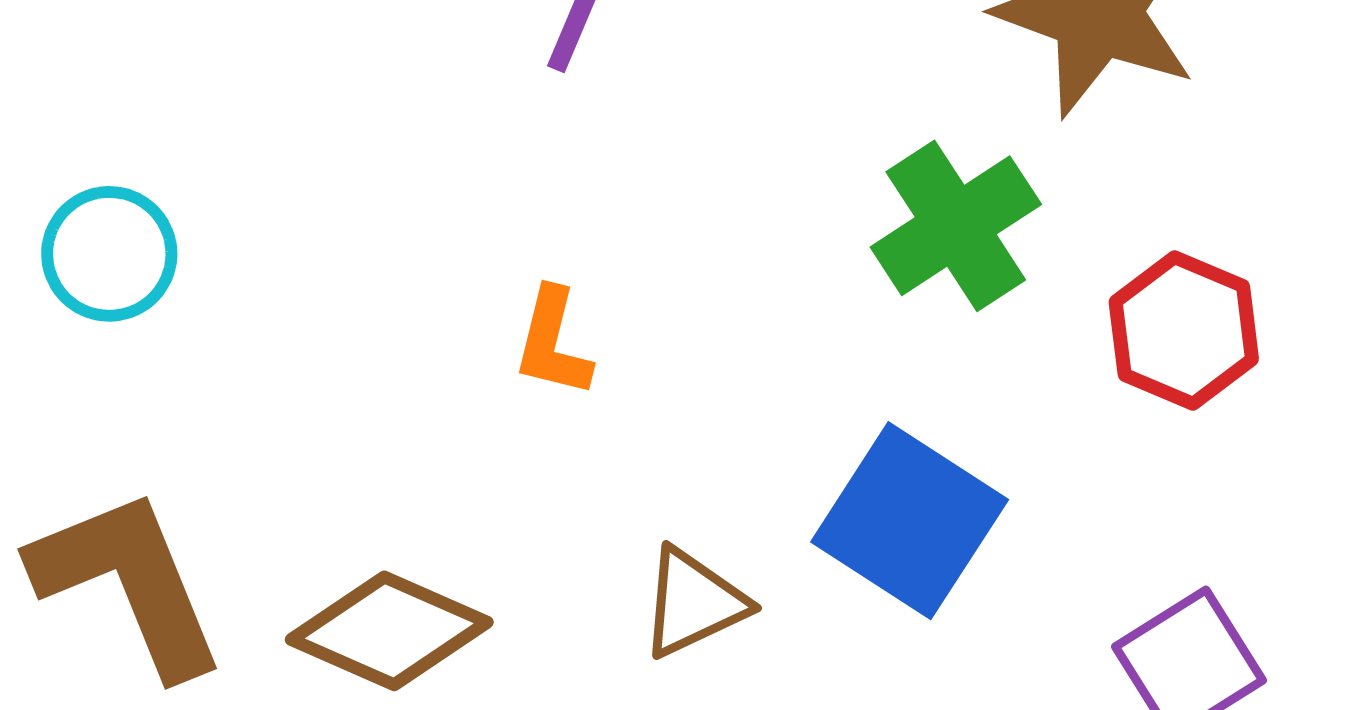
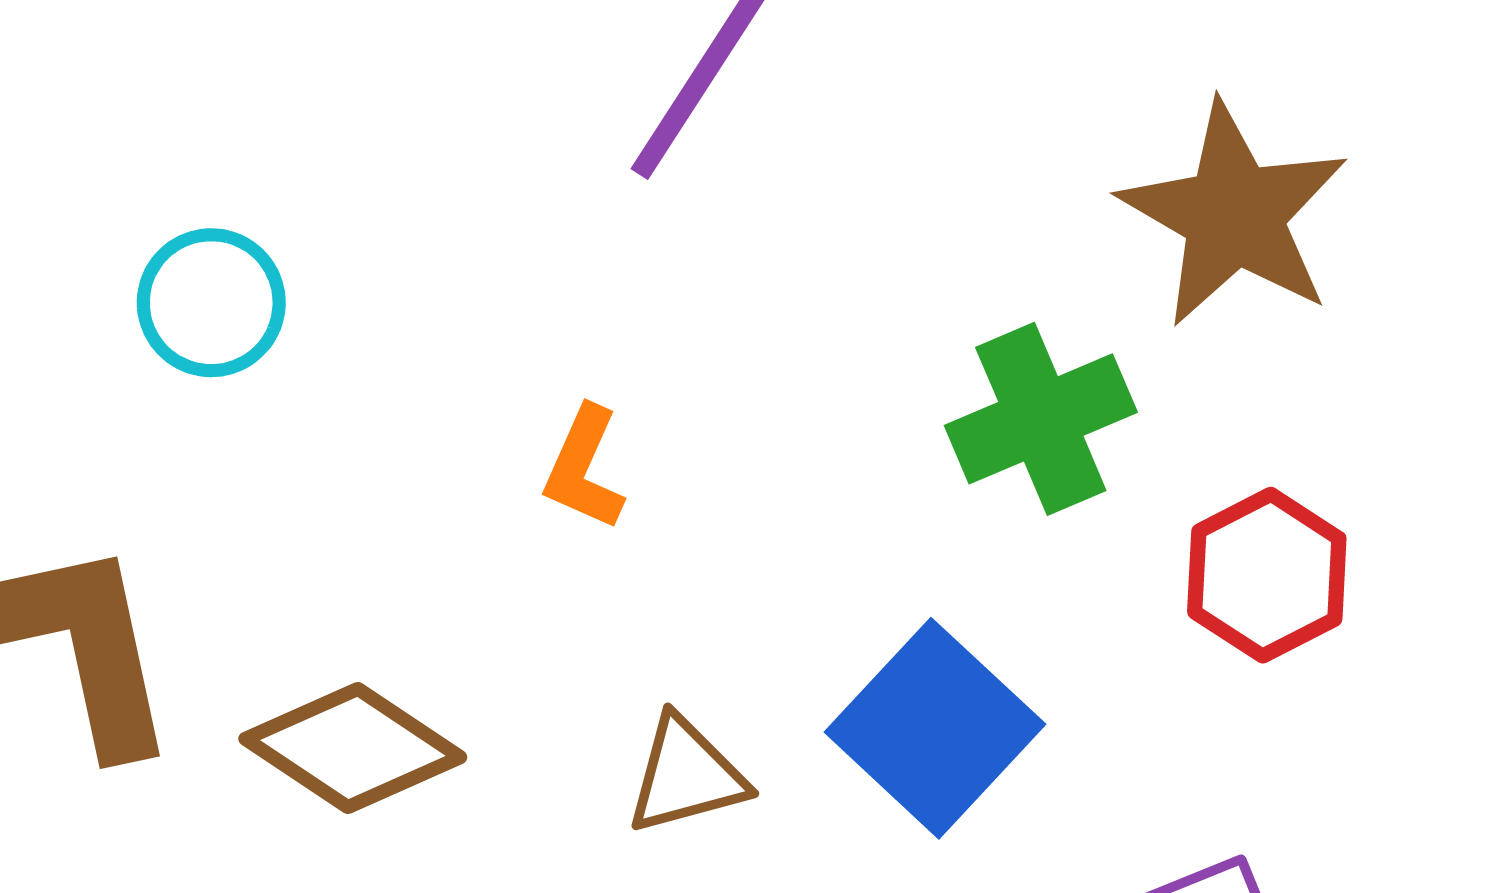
cyan circle: (109, 254) -> (211, 303), moved

